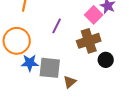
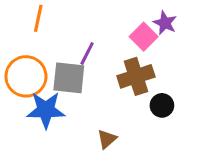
blue star: (30, 63) -> (46, 110), size x1.4
gray square: (50, 68) -> (69, 78), moved

